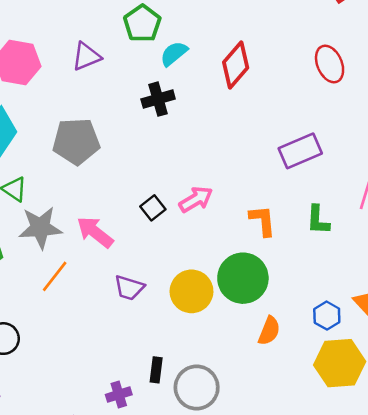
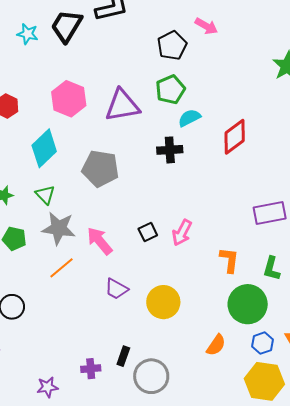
purple triangle: (86, 56) -> (122, 106), size x1.5
pink arrow: (196, 199) -> (182, 233), turned 136
green circle: (243, 278) -> (248, 304), moved

